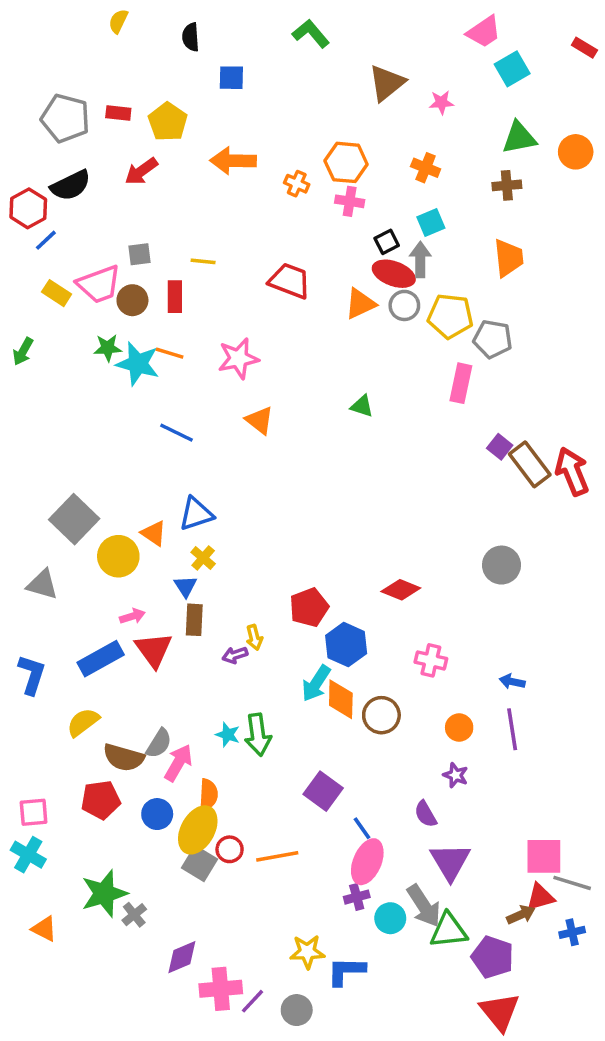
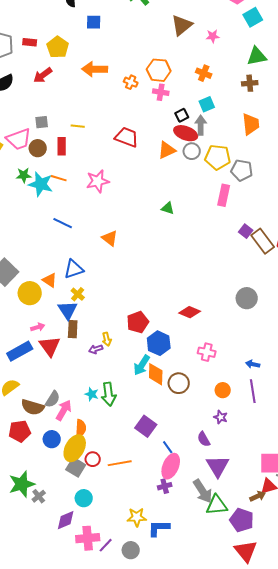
orange triangle: (260, 420) -> (110, 238), moved
blue triangle: (185, 586) -> (68, 310), size x1.5
cyan circle: (390, 918) -> (84, 498), moved

